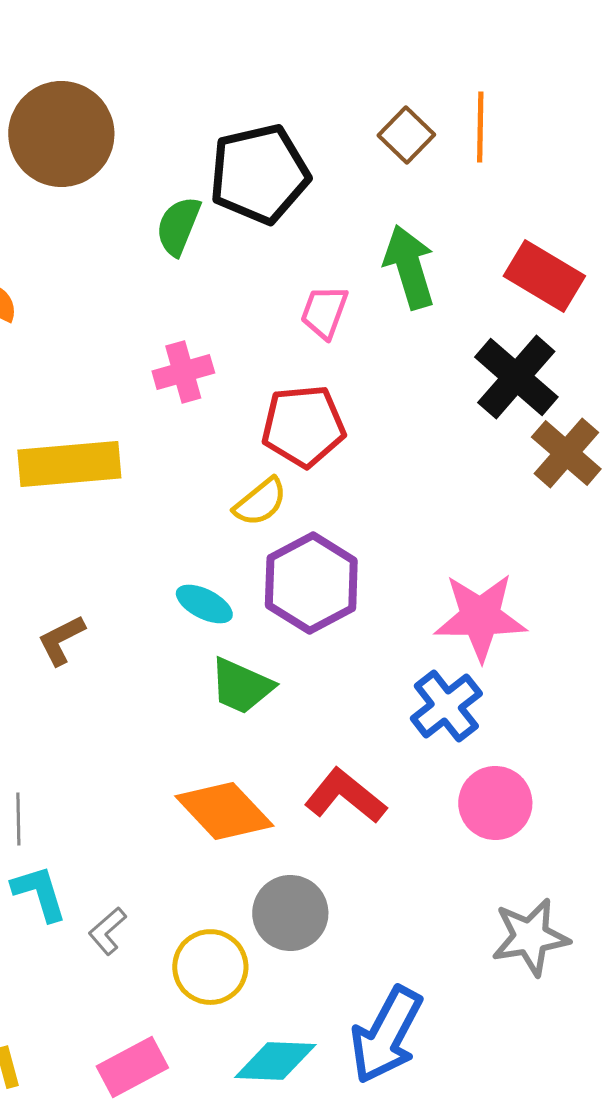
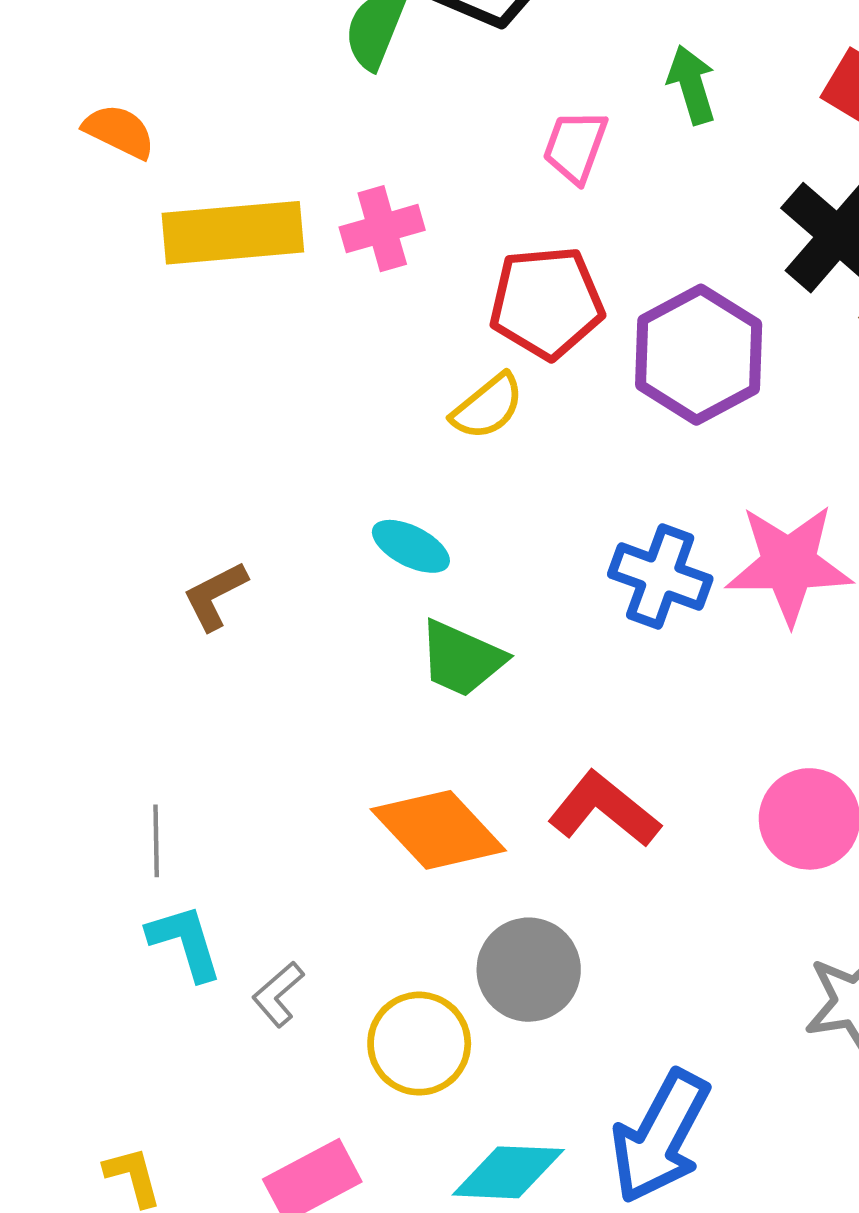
green arrow: (409, 267) -> (692, 85), size x0.7
yellow rectangle: (69, 464) -> (233, 233), moved
purple hexagon: (311, 583) -> (699, 355), moved
blue cross: (446, 706) -> (660, 576), moved, turned -32

